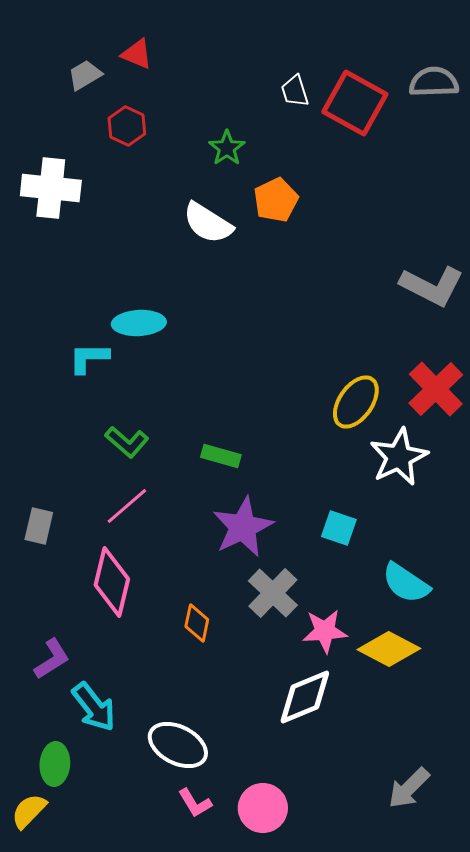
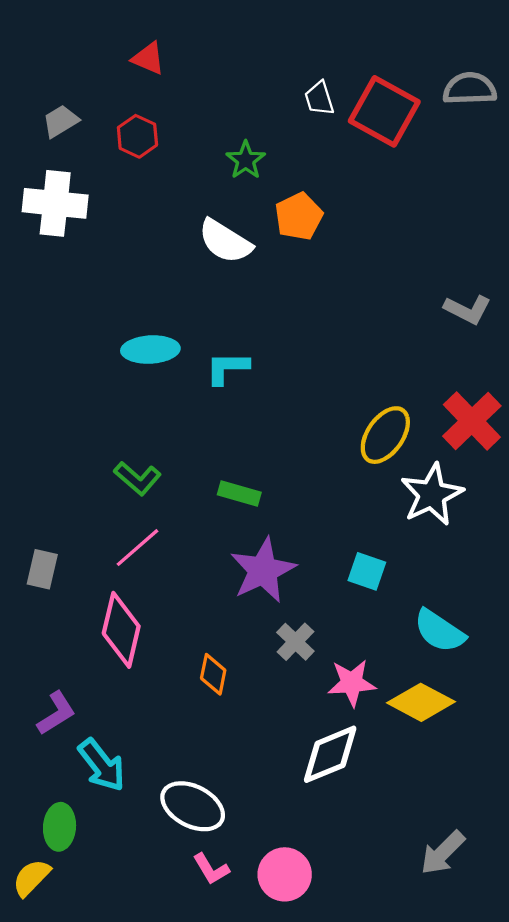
gray trapezoid: (85, 75) -> (61, 121), moved
gray L-shape: (432, 286) -> (468, 309), size x0.7
cyan L-shape: (89, 358) -> (227, 368), moved
gray cross: (273, 593) -> (295, 642), size x0.7

